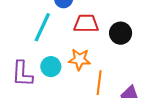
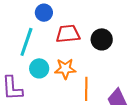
cyan circle: (51, 67) -> (39, 68), moved

